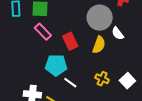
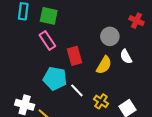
gray circle: (100, 18) -> (110, 36), size x0.7
white line: (70, 83) -> (77, 90), moved

